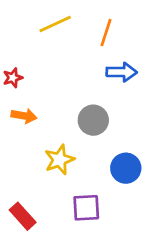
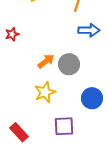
orange arrow: (24, 116) -> (46, 61), moved, turned -48

